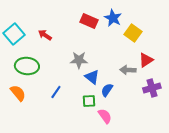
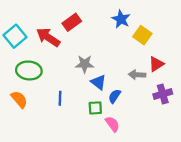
red rectangle: (89, 21) -> (72, 22), moved, turned -60
red arrow: (45, 35) -> (48, 37), size x1.6
blue line: (56, 92) -> (60, 98), turned -32

